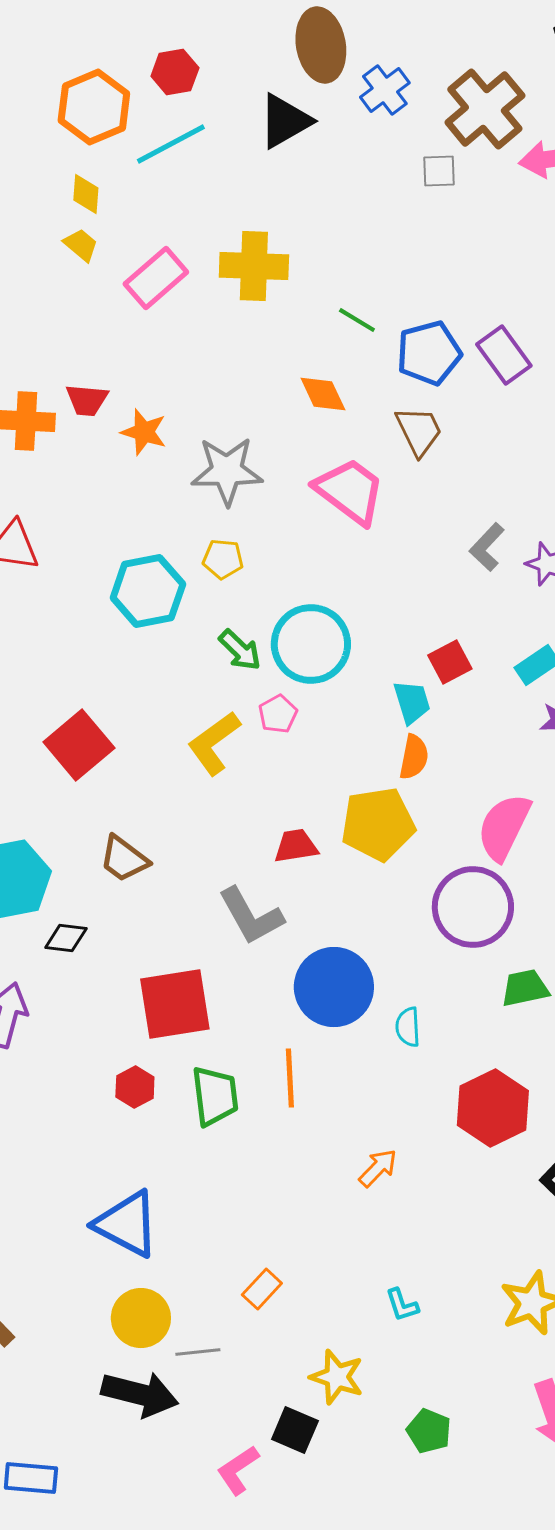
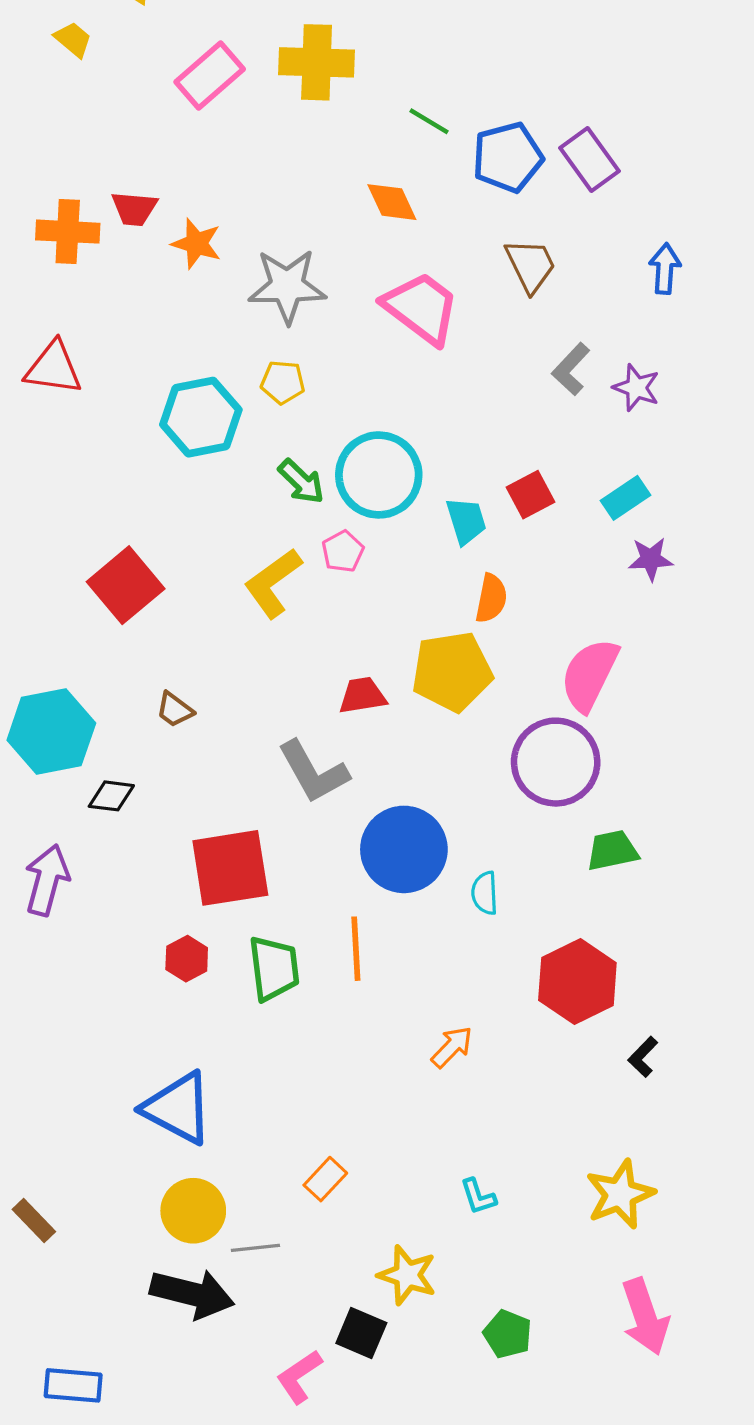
yellow trapezoid: (81, 245) -> (73, 39), moved
brown trapezoid: (419, 431) -> (531, 265), moved
cyan trapezoid: (412, 702) -> (466, 521), moved
brown trapezoid: (124, 859) -> (175, 710), size x0.7

